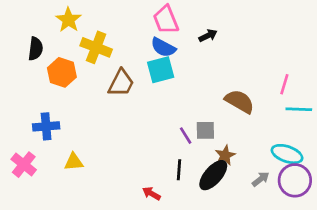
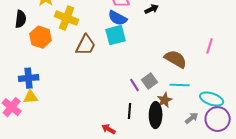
cyan line: (299, 109) -> (180, 85), moved
gray square: (205, 130) -> (150, 81), turned -35
yellow triangle: (74, 162) -> (31, 97), moved
black ellipse: (213, 175) -> (156, 115), turned -40

